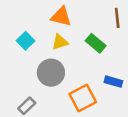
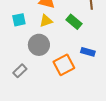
cyan square: (25, 41) -> (19, 20), turned 32

